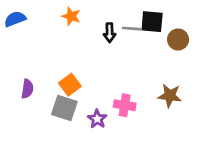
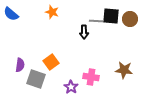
blue semicircle: (15, 19) -> (11, 14), turned -119
black arrow: (110, 33) -> (84, 32), moved
brown circle: (178, 39) -> (130, 19), moved
gray square: (64, 108) -> (36, 79), moved

